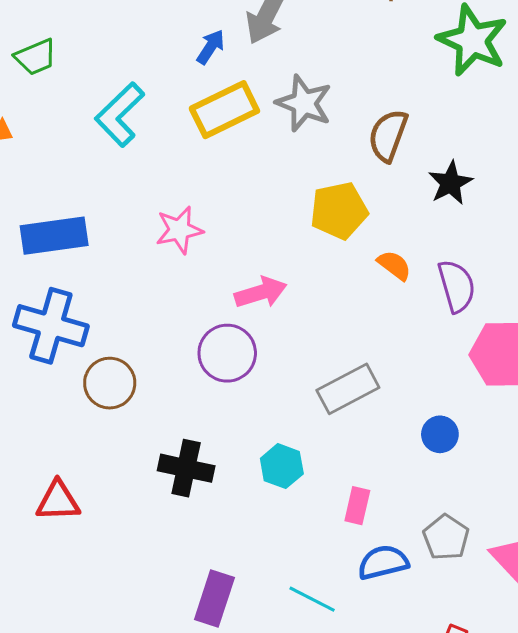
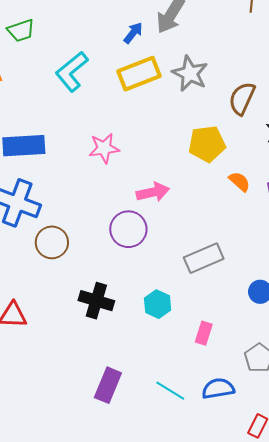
blue semicircle: (383, 562) -> (218, 389), moved

